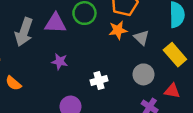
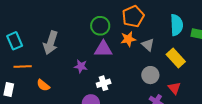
purple triangle: (55, 23) -> (103, 49), moved
white cross: (99, 80) -> (104, 83), moved
red triangle: (172, 91) -> (174, 88), turned 40

